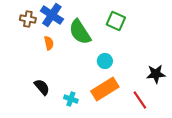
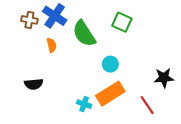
black semicircle: (42, 87) -> (34, 84), moved, turned 126
cyan cross: (71, 99) -> (84, 104), moved

